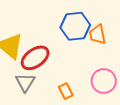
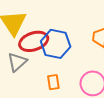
blue hexagon: (75, 26) -> (56, 44), moved

